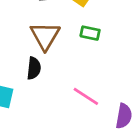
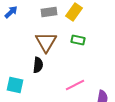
pink line: (86, 96) -> (75, 85), turned -60

